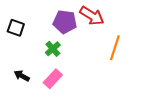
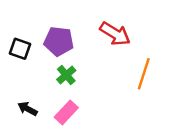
purple pentagon: (65, 22) -> (59, 41), moved

